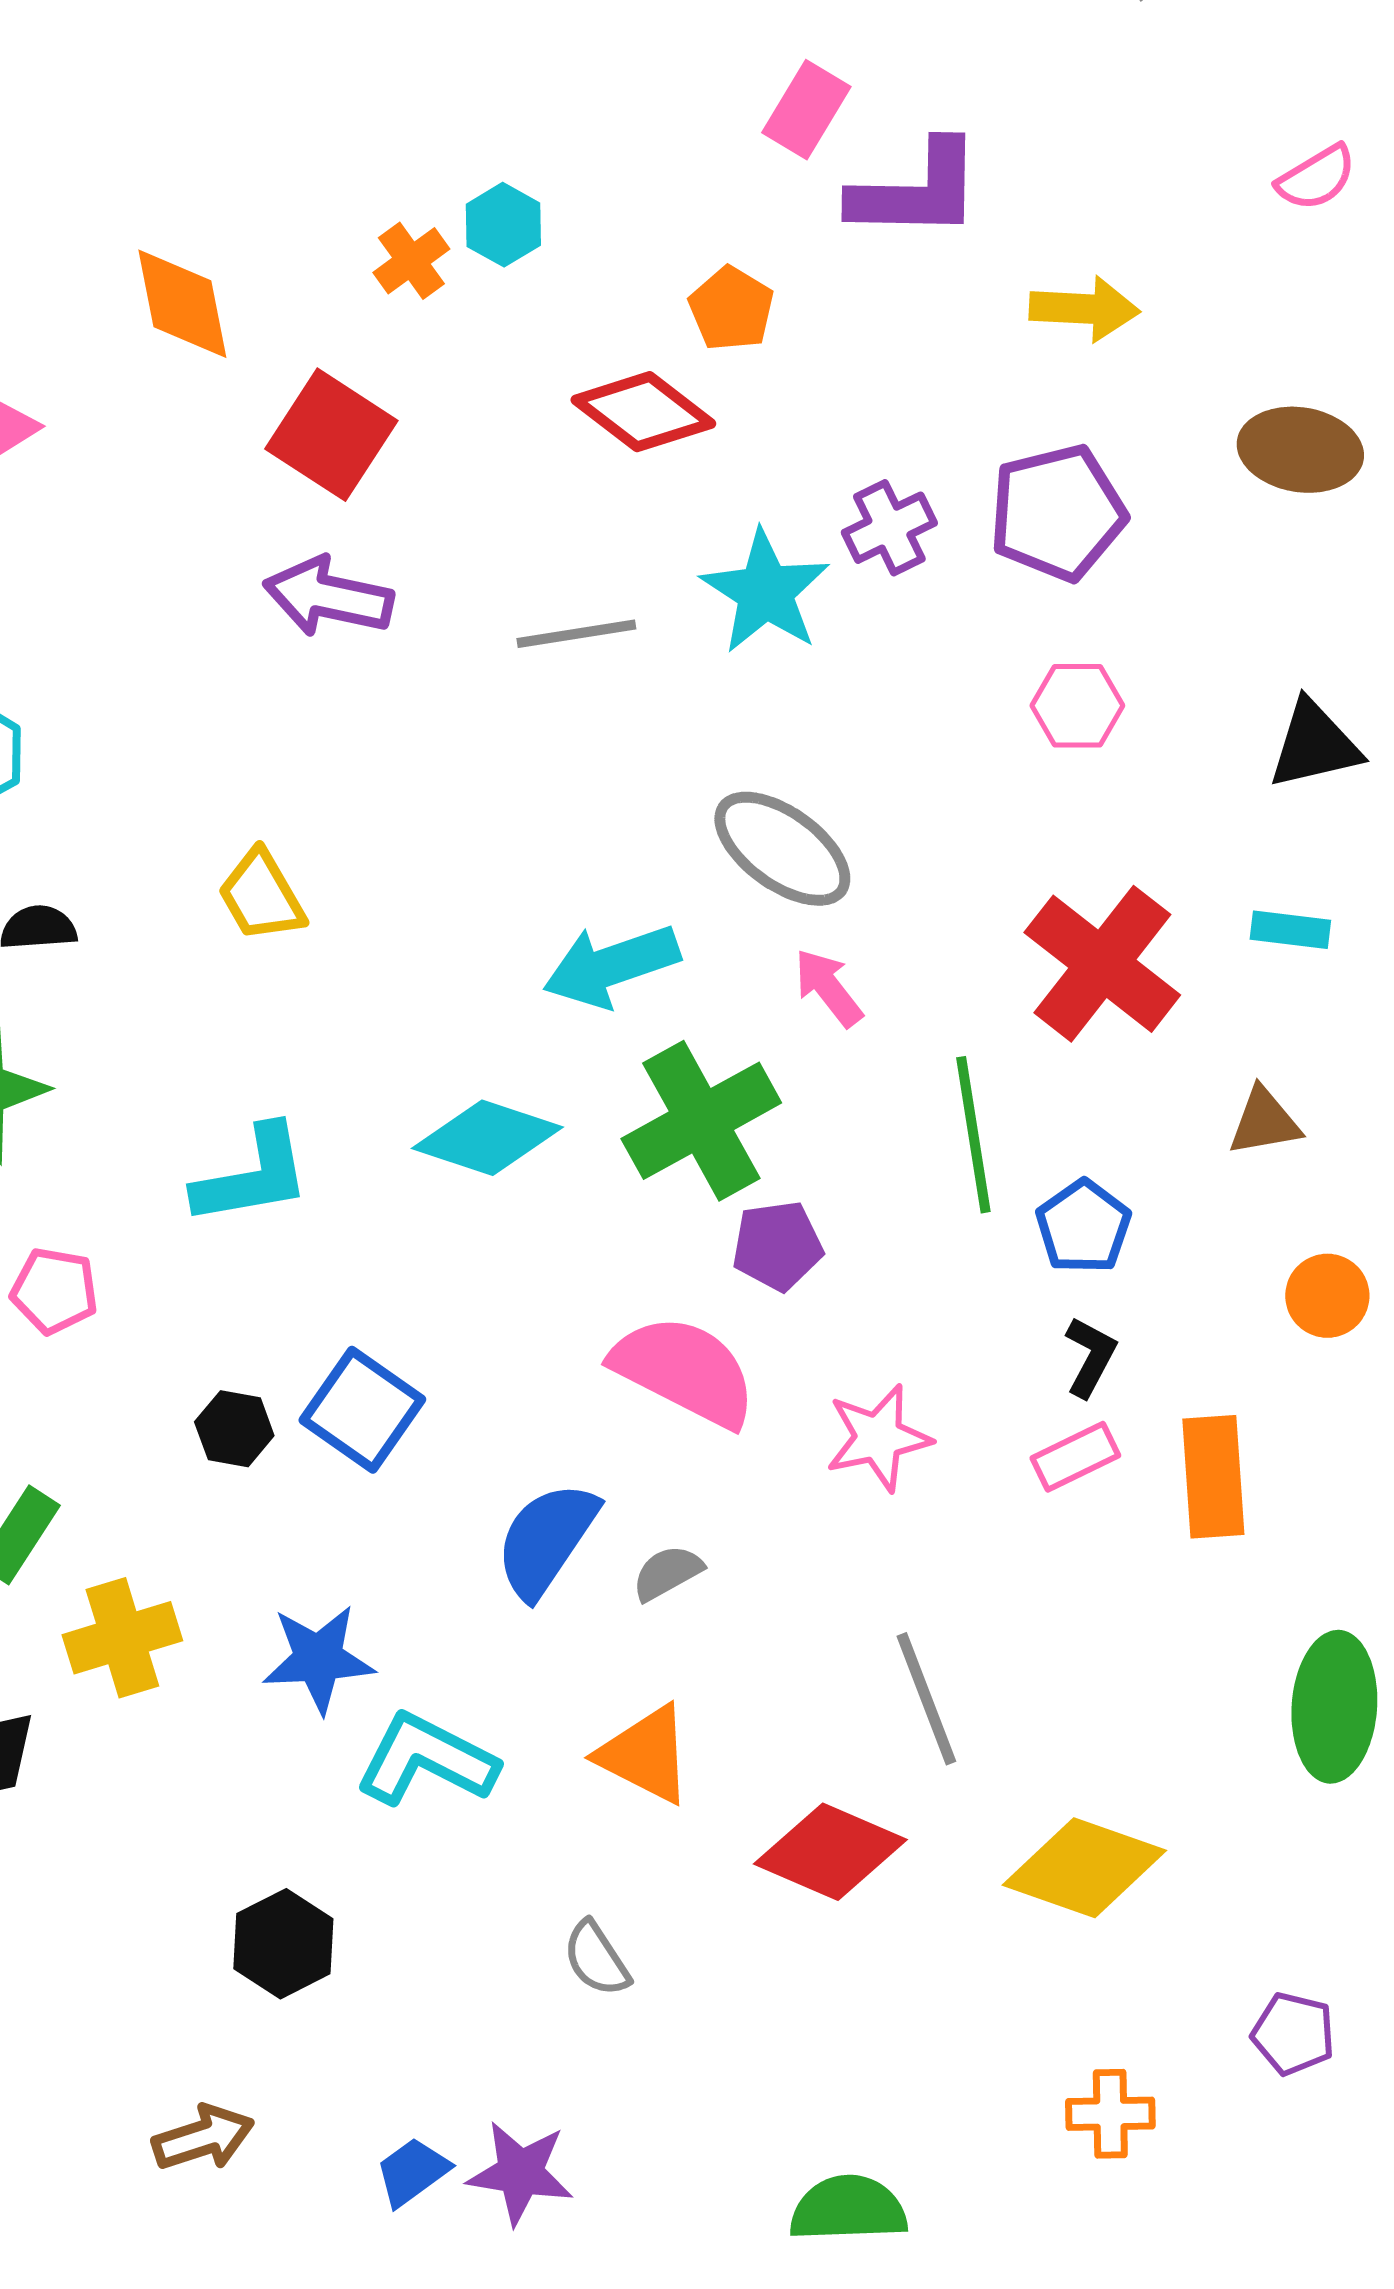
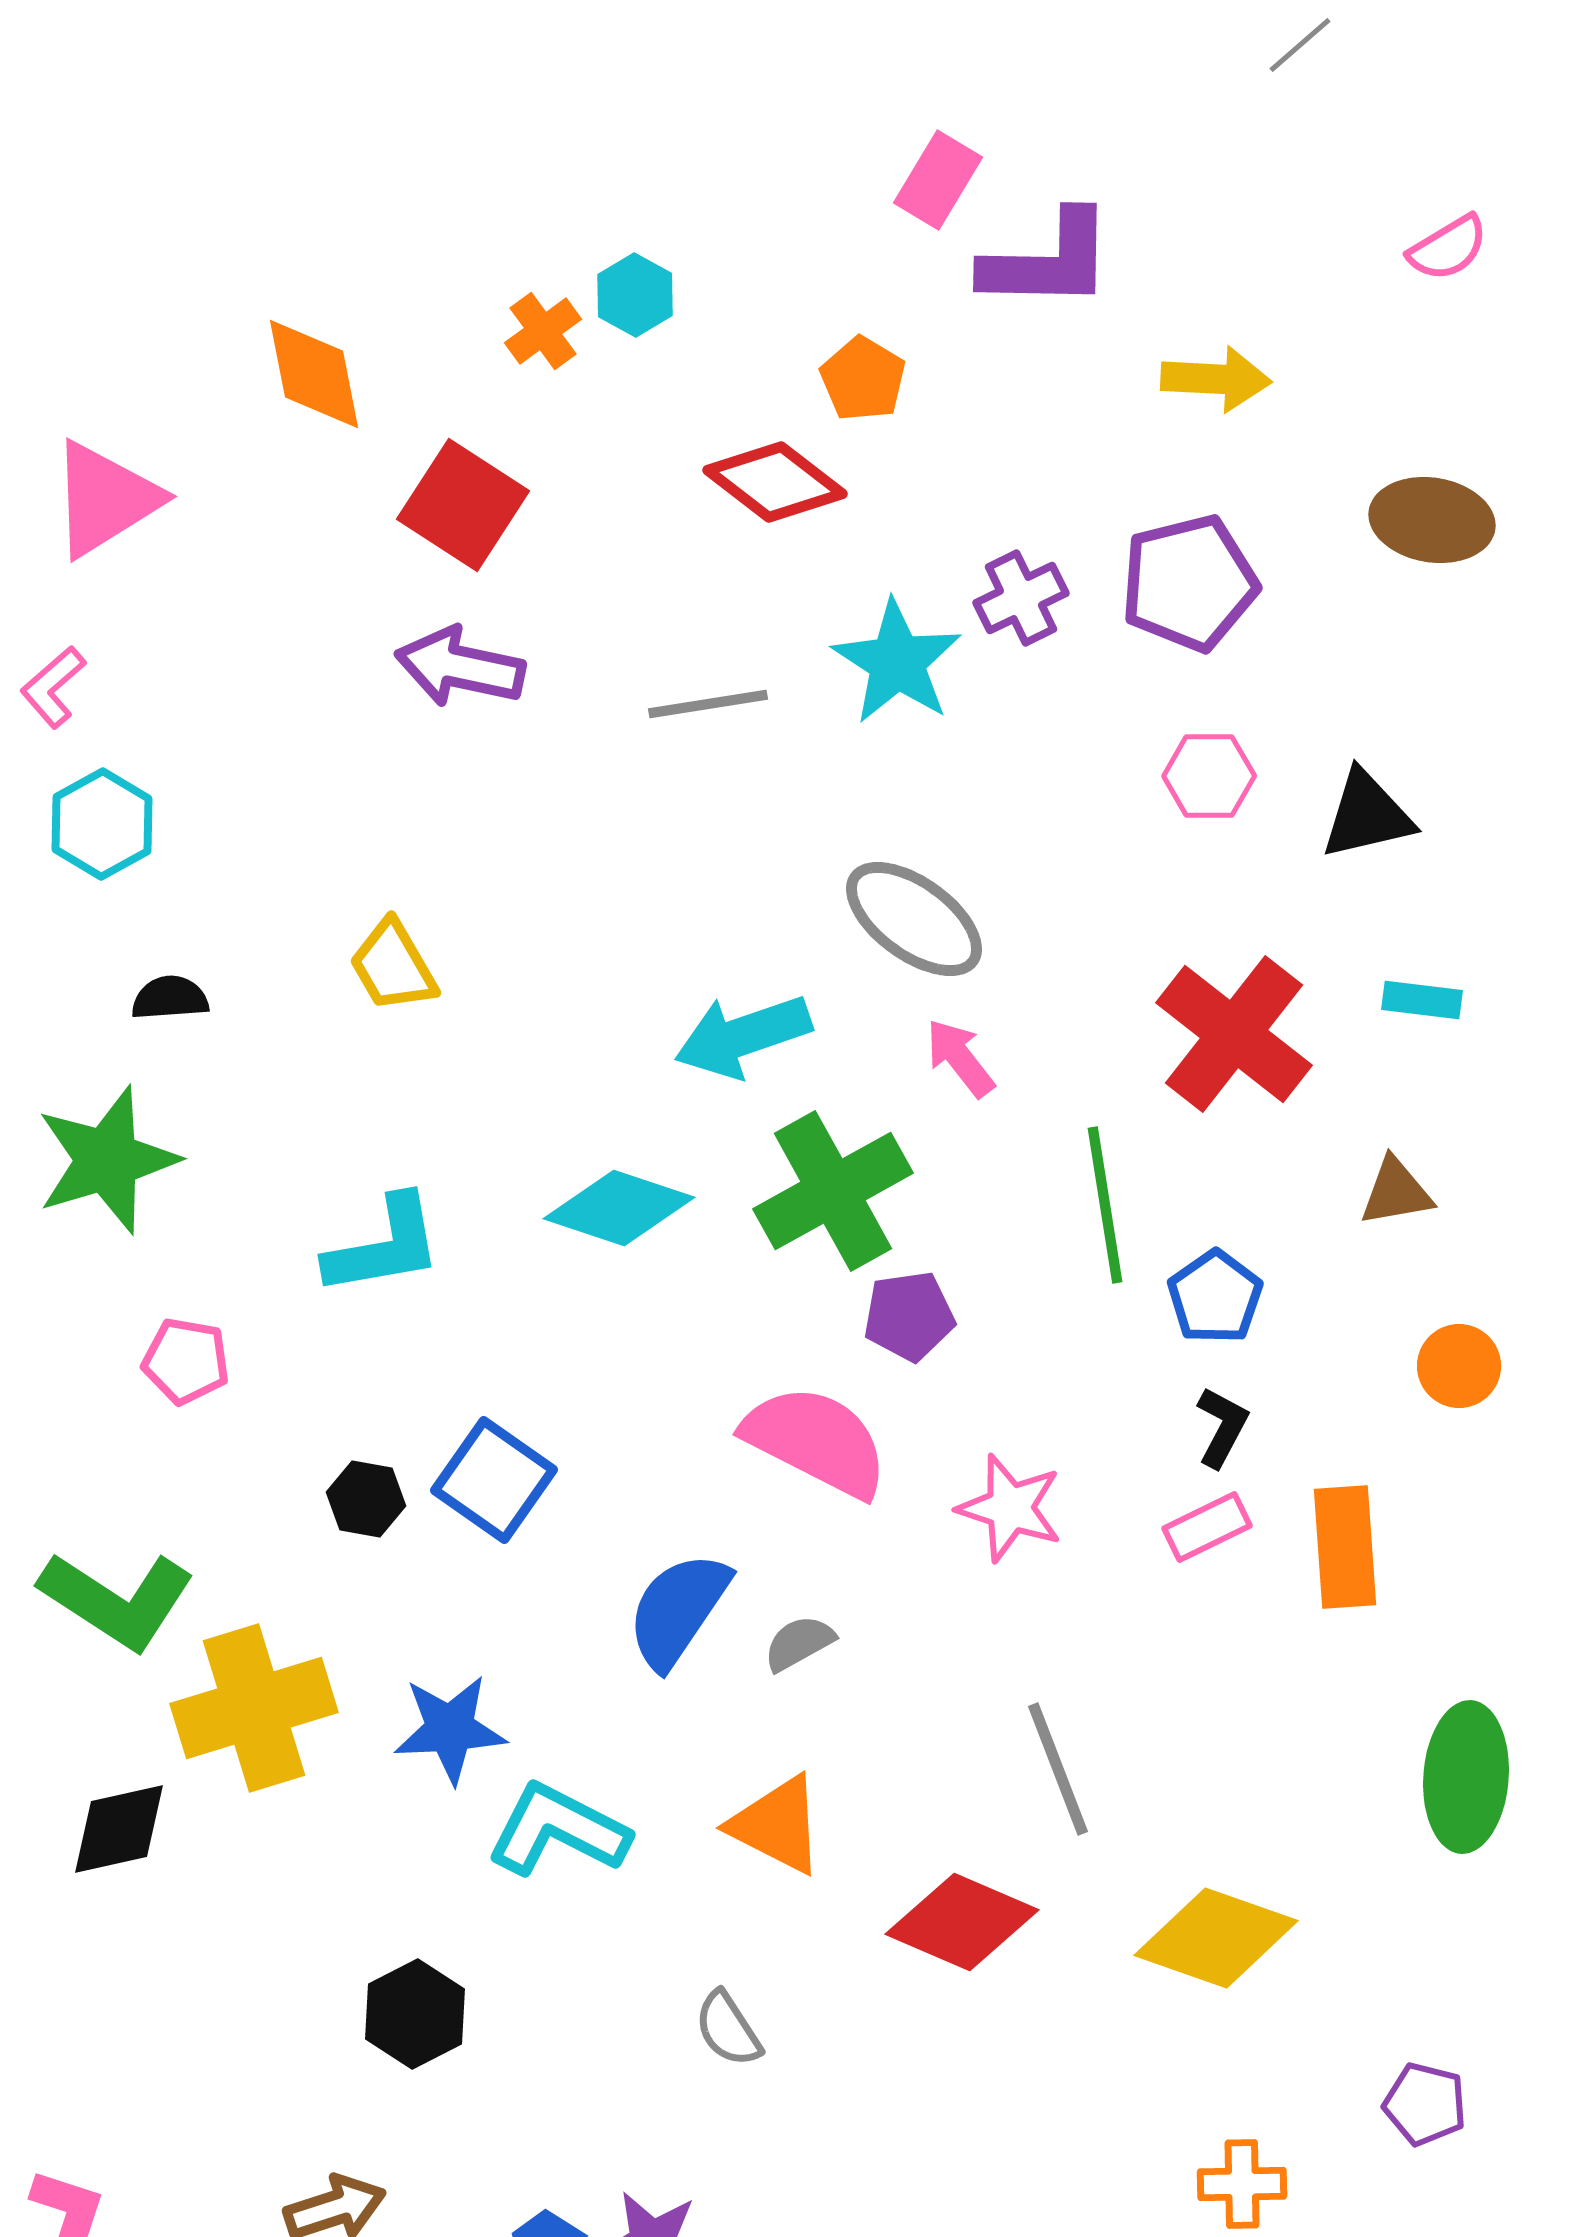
black triangle: (1314, 745) -> (1367, 815), moved
pink star: (878, 1438) -> (1010, 1508), turned 30
yellow cross: (122, 1638) -> (254, 1708), size x1.4

